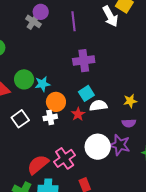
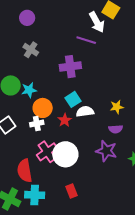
gray cross: (33, 21) -> (31, 50), moved
purple line: (74, 21) -> (86, 40), moved, turned -66
white circle: (98, 147) -> (65, 154), moved
pink cross: (65, 158) -> (47, 152), moved
red semicircle: (38, 165) -> (25, 171), turned -60

